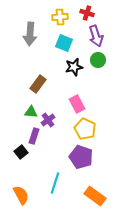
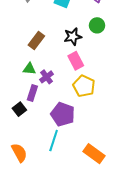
green circle: (98, 60) -> (97, 25), moved
black star: (74, 67) -> (73, 37), moved
purple pentagon: (81, 157) -> (63, 114), moved

